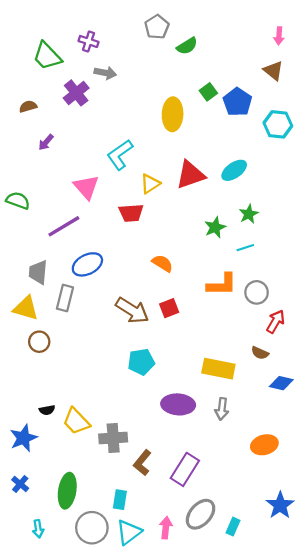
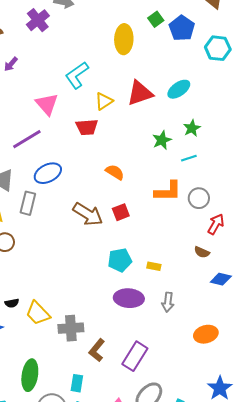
cyan pentagon: (141, 362) -> (120, 260), moved
yellow rectangle: (218, 369) -> (154, 266), moved, size x0.5

